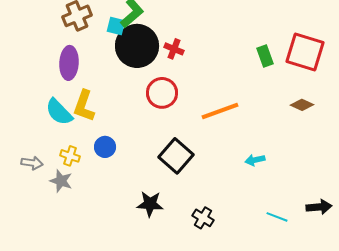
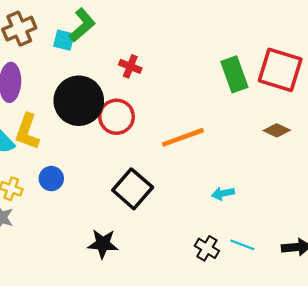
black circle: (137, 46) -> (79, 101), moved
green rectangle: (265, 56) -> (234, 74), size x1.4
cyan line: (277, 217) -> (242, 245), moved
black cross: (203, 218) -> (207, 248), moved

